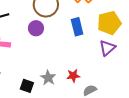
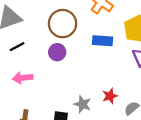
blue rectangle: (77, 27) -> (102, 41), turned -60

